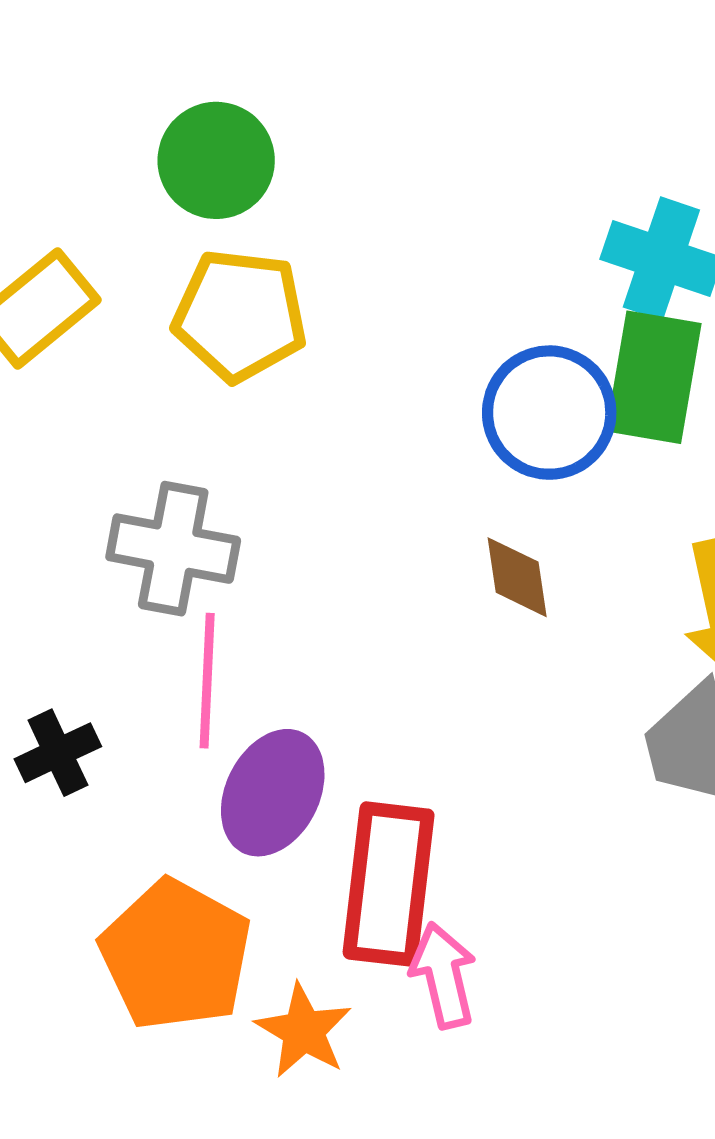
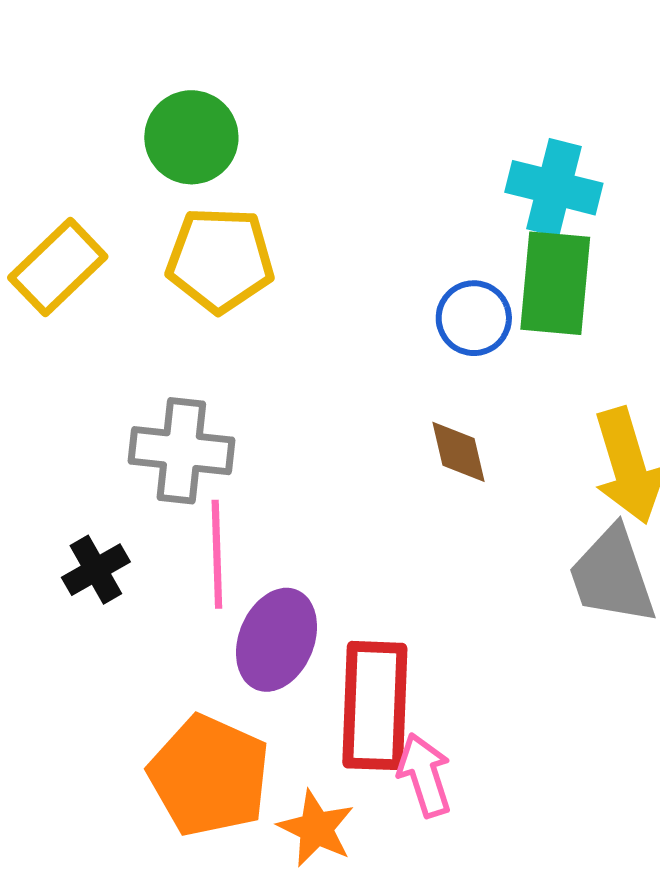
blue circle: (549, 413) -> (474, 318), size x0.7
black cross: (58, 753) -> (96, 570), moved

